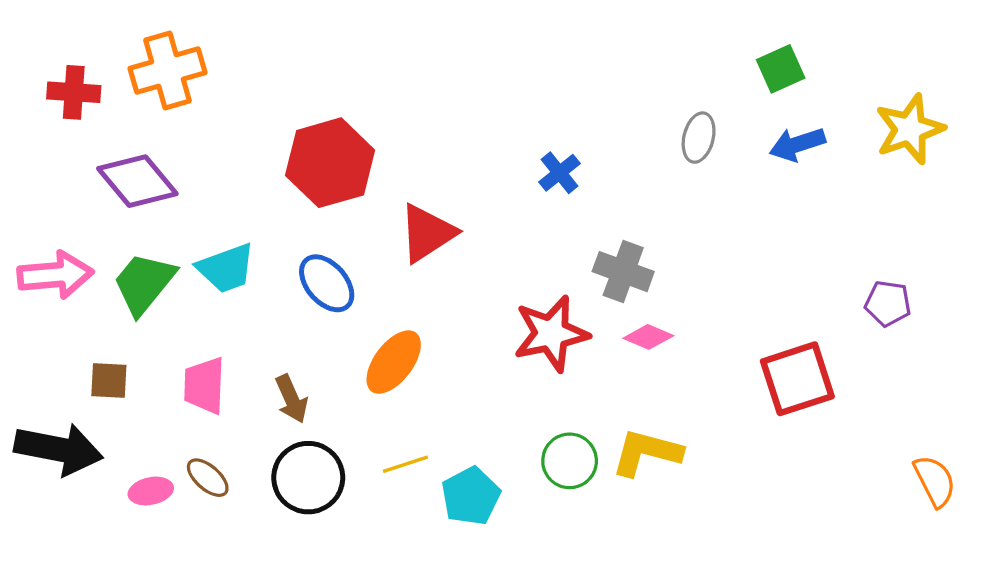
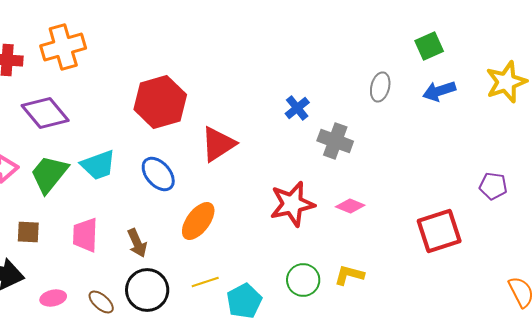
gray cross: (623, 272) -> (335, 141), moved
yellow L-shape: (647, 452) -> (349, 275), size x0.7
brown ellipse: (208, 478) -> (101, 302), moved

